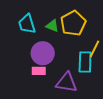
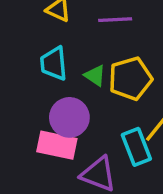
cyan rectangle: (85, 62) -> (136, 147), turned -35
pink rectangle: (39, 71) -> (57, 145), size x1.6

